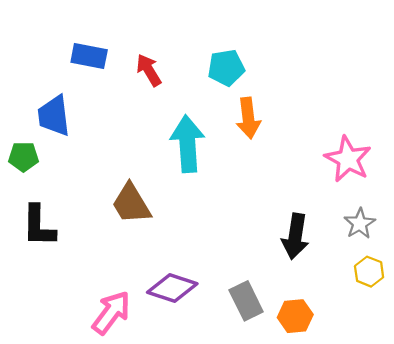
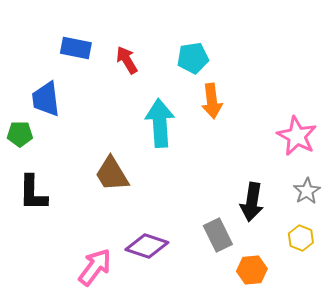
yellow hexagon: (369, 272) -> (301, 238), moved
gray rectangle: (246, 301) -> (218, 235), moved

